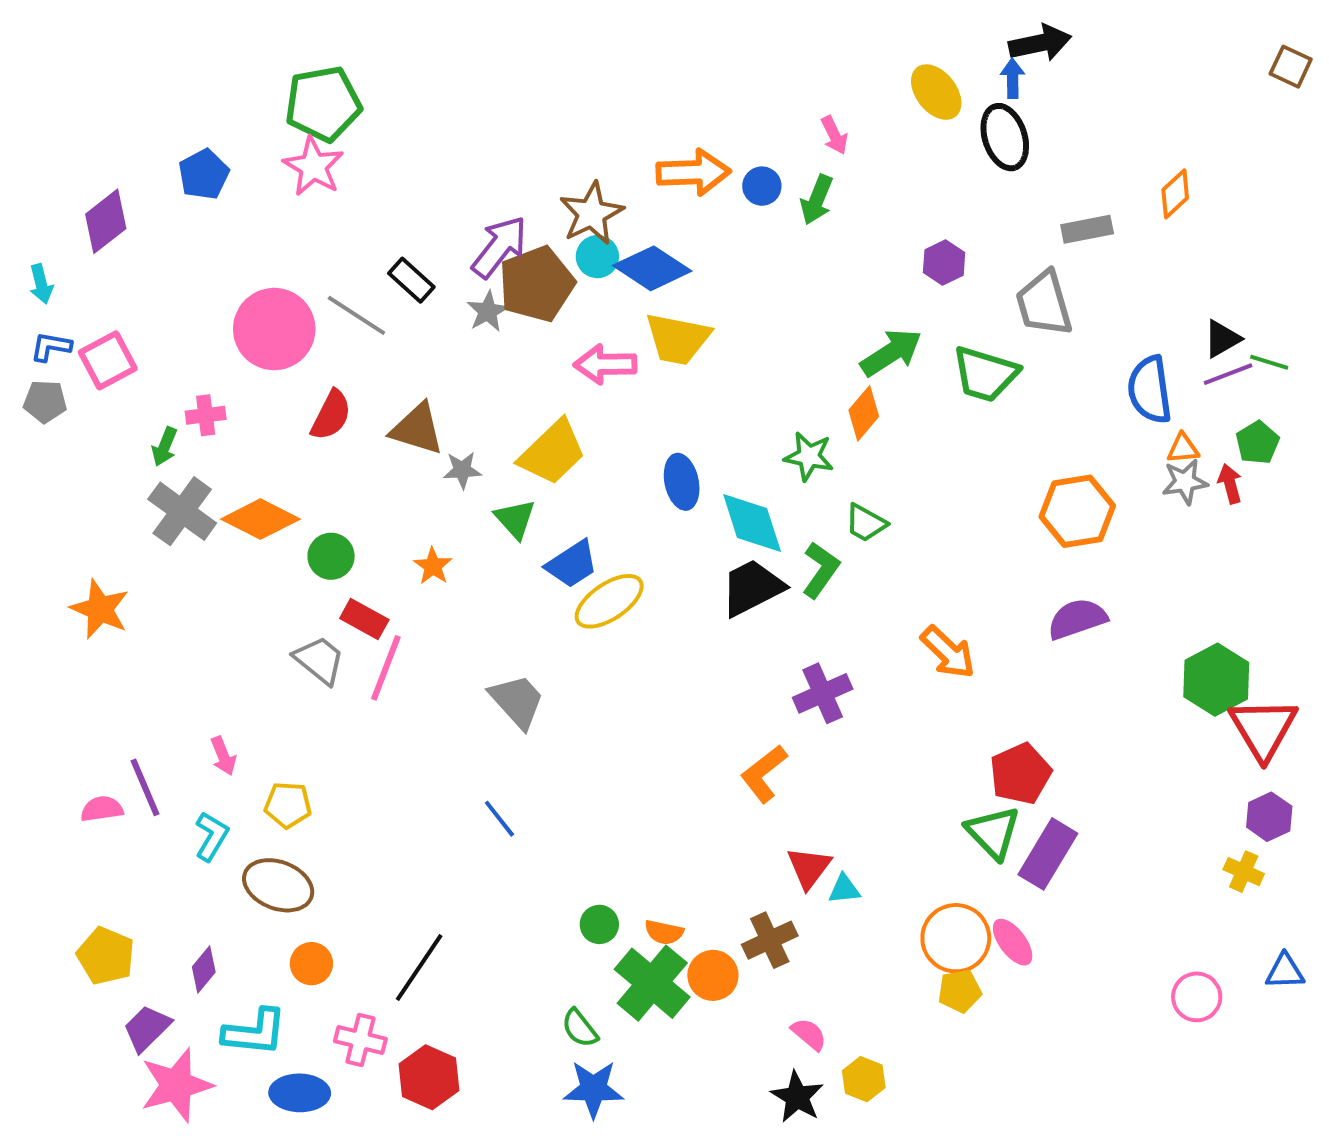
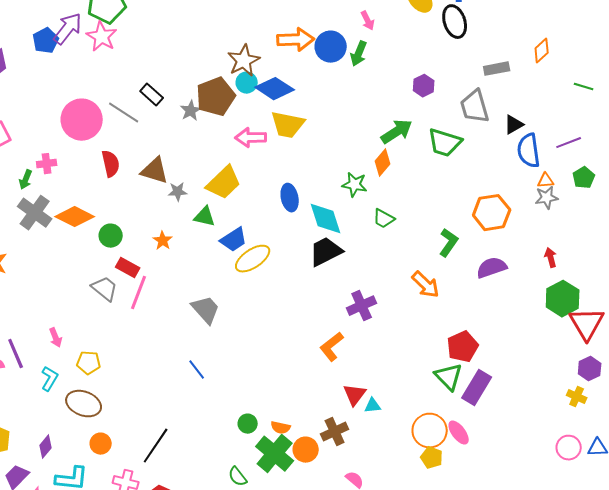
blue circle: (762, 186) -> (331, 47), size x1.6
purple arrow: (499, 247) -> (68, 29), moved
black triangle: (1222, 339) -> (514, 125), moved
green line: (1269, 362) -> (584, 87), moved
red semicircle: (331, 415) -> (111, 164), turned -40
red arrow: (1230, 484) -> (551, 258), moved
green triangle: (515, 519) -> (205, 217), turned -35
green L-shape: (821, 570) -> (449, 243), moved
yellow pentagon: (960, 991) -> (432, 458), turned 30
pink circle: (1197, 997) -> (569, 448), moved

